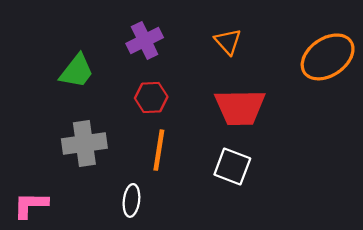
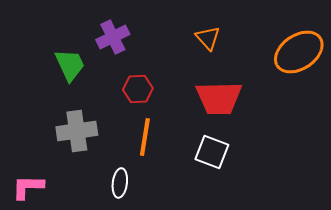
purple cross: (145, 40) -> (113, 37), moved
green trapezoid: (77, 71) -> (70, 65), turned -63

